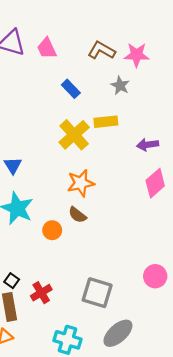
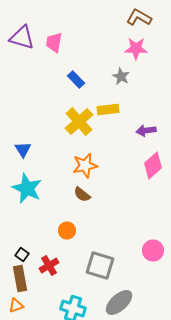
pink trapezoid: (47, 48) -> (54, 42), turned 35
brown L-shape: (102, 50) -> (139, 17), moved
orange circle: (52, 230) -> (67, 230), moved

